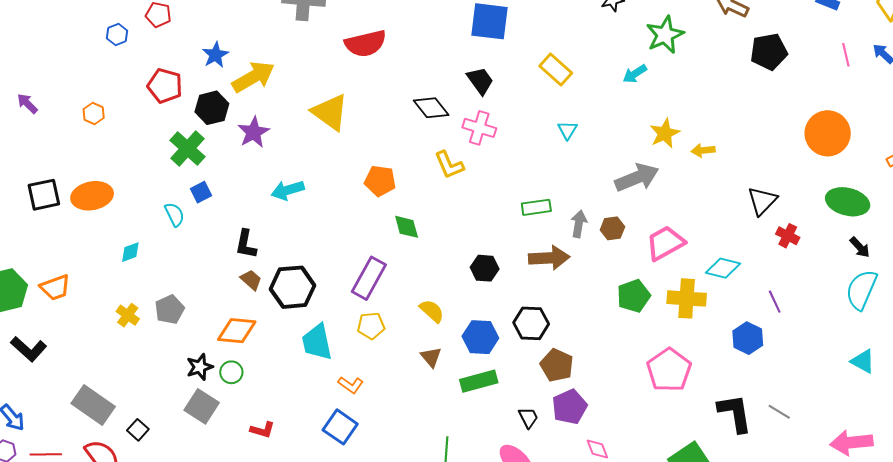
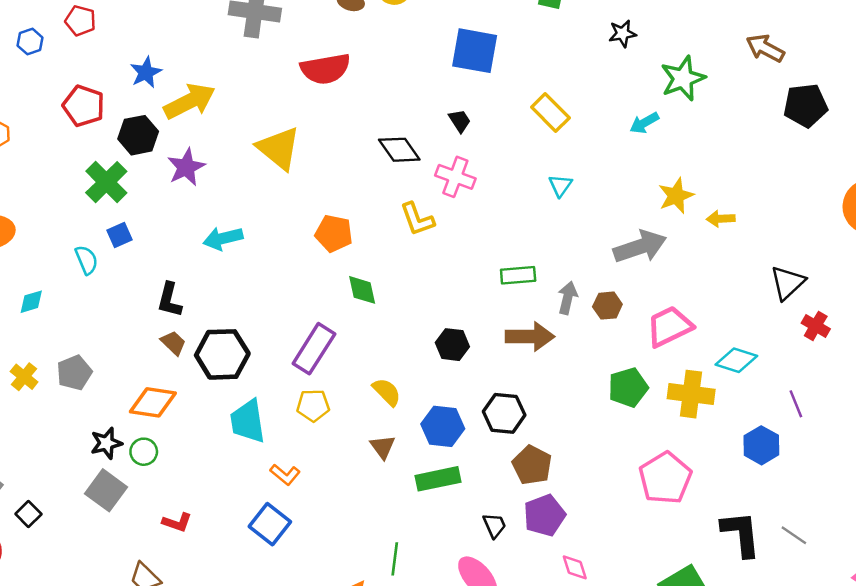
black trapezoid: (480, 81) -> (460, 121), size x0.7

